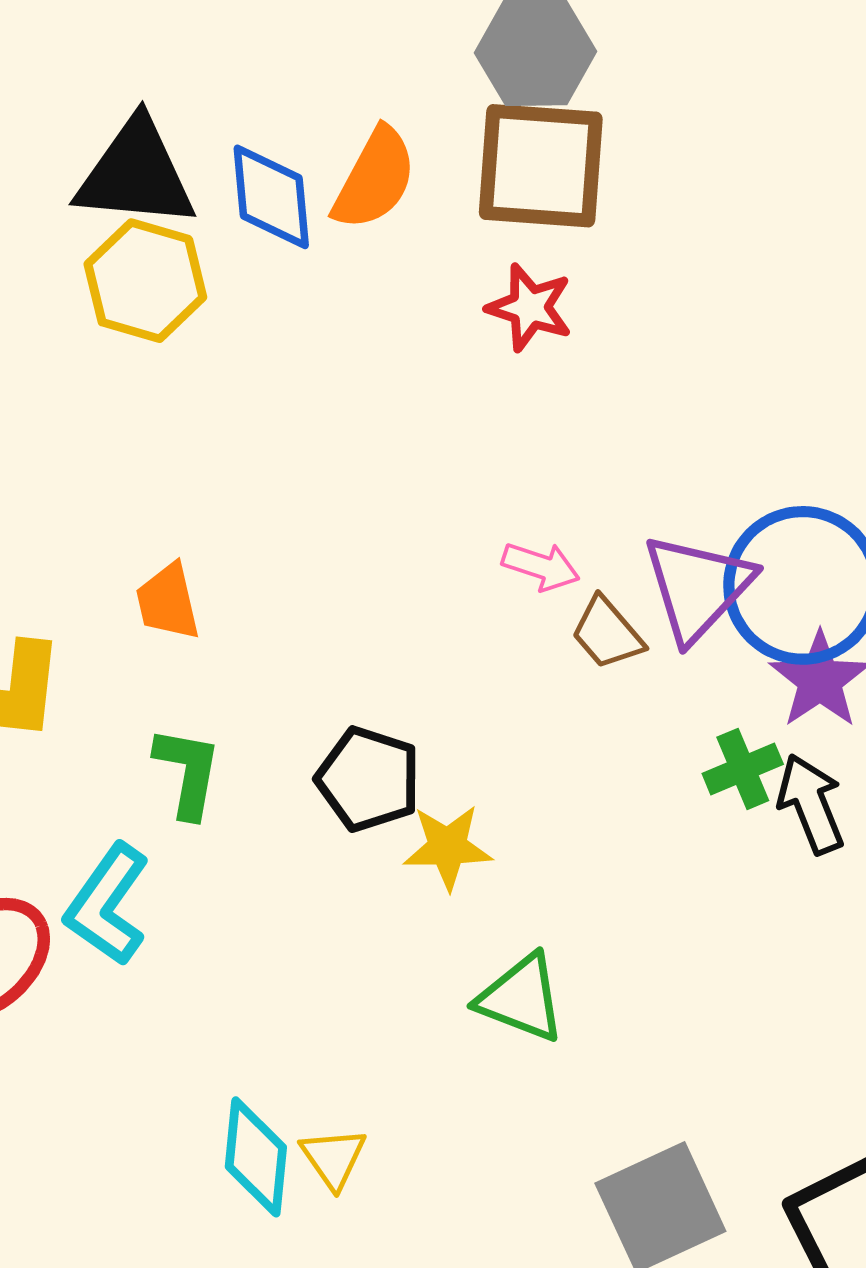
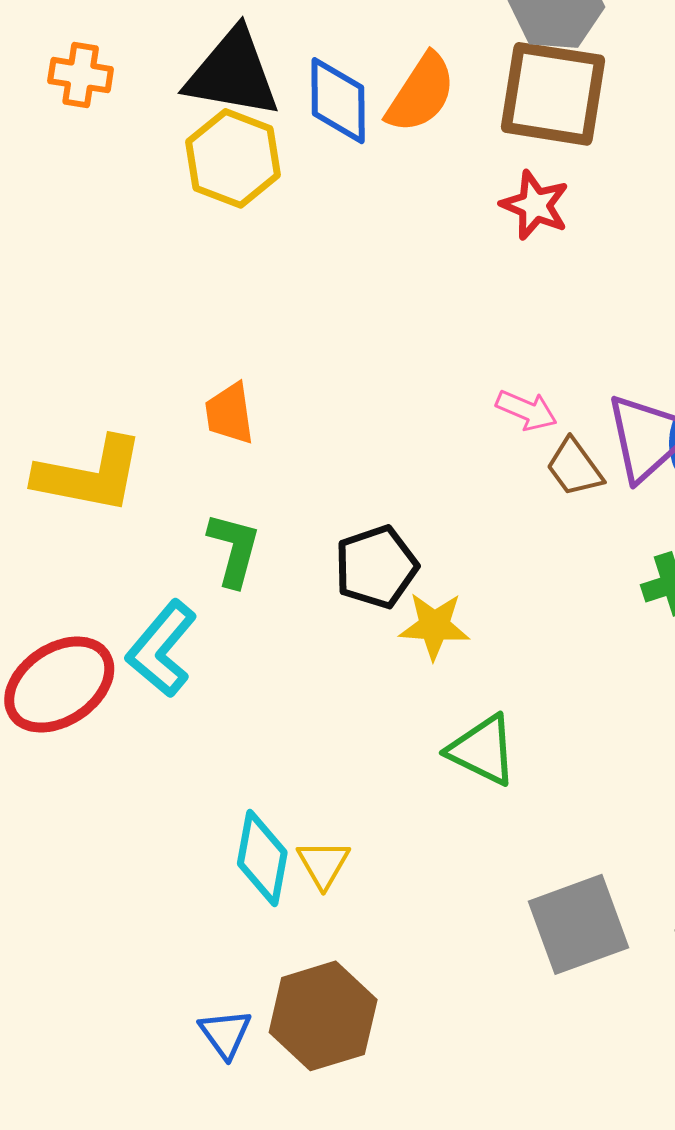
black pentagon: (368, 779) -> (376, 567), turned 30

